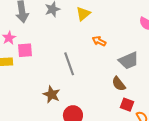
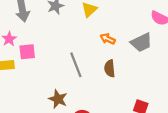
gray trapezoid: (129, 61) -> (141, 43), moved
brown semicircle: (119, 84) -> (110, 68), moved, turned 35

